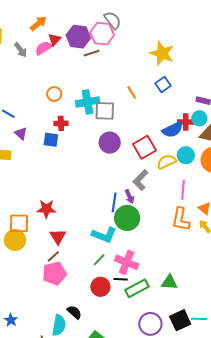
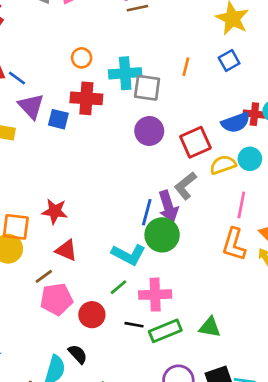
orange line: (132, 92) -> (186, 67), turned 40
red cross: (61, 123) -> (86, 98), size x1.6
purple triangle: (21, 133) -> (31, 106), size x1.5
blue square: (51, 140) -> (58, 119), moved
purple arrow: (130, 197) -> (168, 206), size x1.6
red triangle: (58, 237) -> (66, 250), turned -42
brown line: (53, 256) -> (44, 276), moved
pink cross: (127, 262) -> (155, 295), turned -30
black line: (121, 279) -> (134, 325), moved
red circle: (100, 287) -> (92, 315), moved

